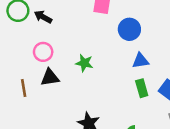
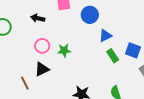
black arrow: (43, 17) -> (38, 18), moved
pink circle: (43, 52) -> (42, 46), moved

